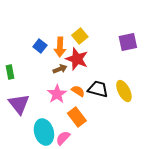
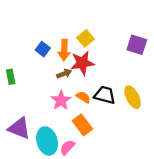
purple square: (128, 42) -> (137, 45), turned 30
red star: (77, 59) -> (82, 63), turned -30
purple triangle: (19, 104) -> (19, 128), moved, turned -30

